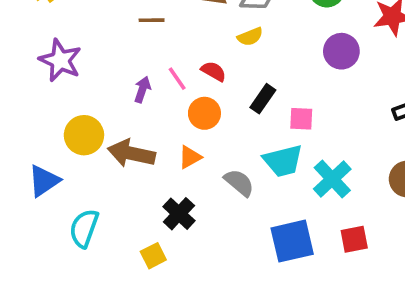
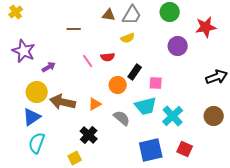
red semicircle: (214, 71) -> (108, 57), turned 144
purple arrow: (142, 90) -> (49, 67), moved, turned 40
orange circle: (204, 113) -> (118, 85), moved
blue triangle: (44, 181) -> (32, 117), moved
red square: (354, 239) -> (185, 149), turned 35

